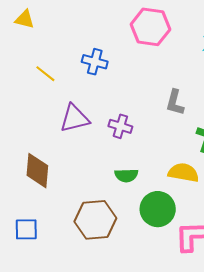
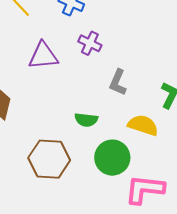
gray L-shape: (175, 102) -> (118, 82), moved
purple cross: (120, 126) -> (90, 43), moved

